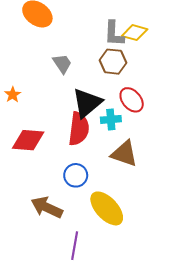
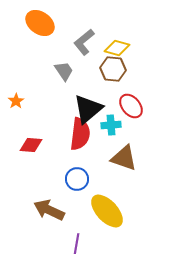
yellow diamond: (135, 33) -> (117, 48), moved
gray L-shape: (114, 34) -> (84, 42), moved, turned 48
red diamond: (28, 140) -> (31, 145), size x0.7

